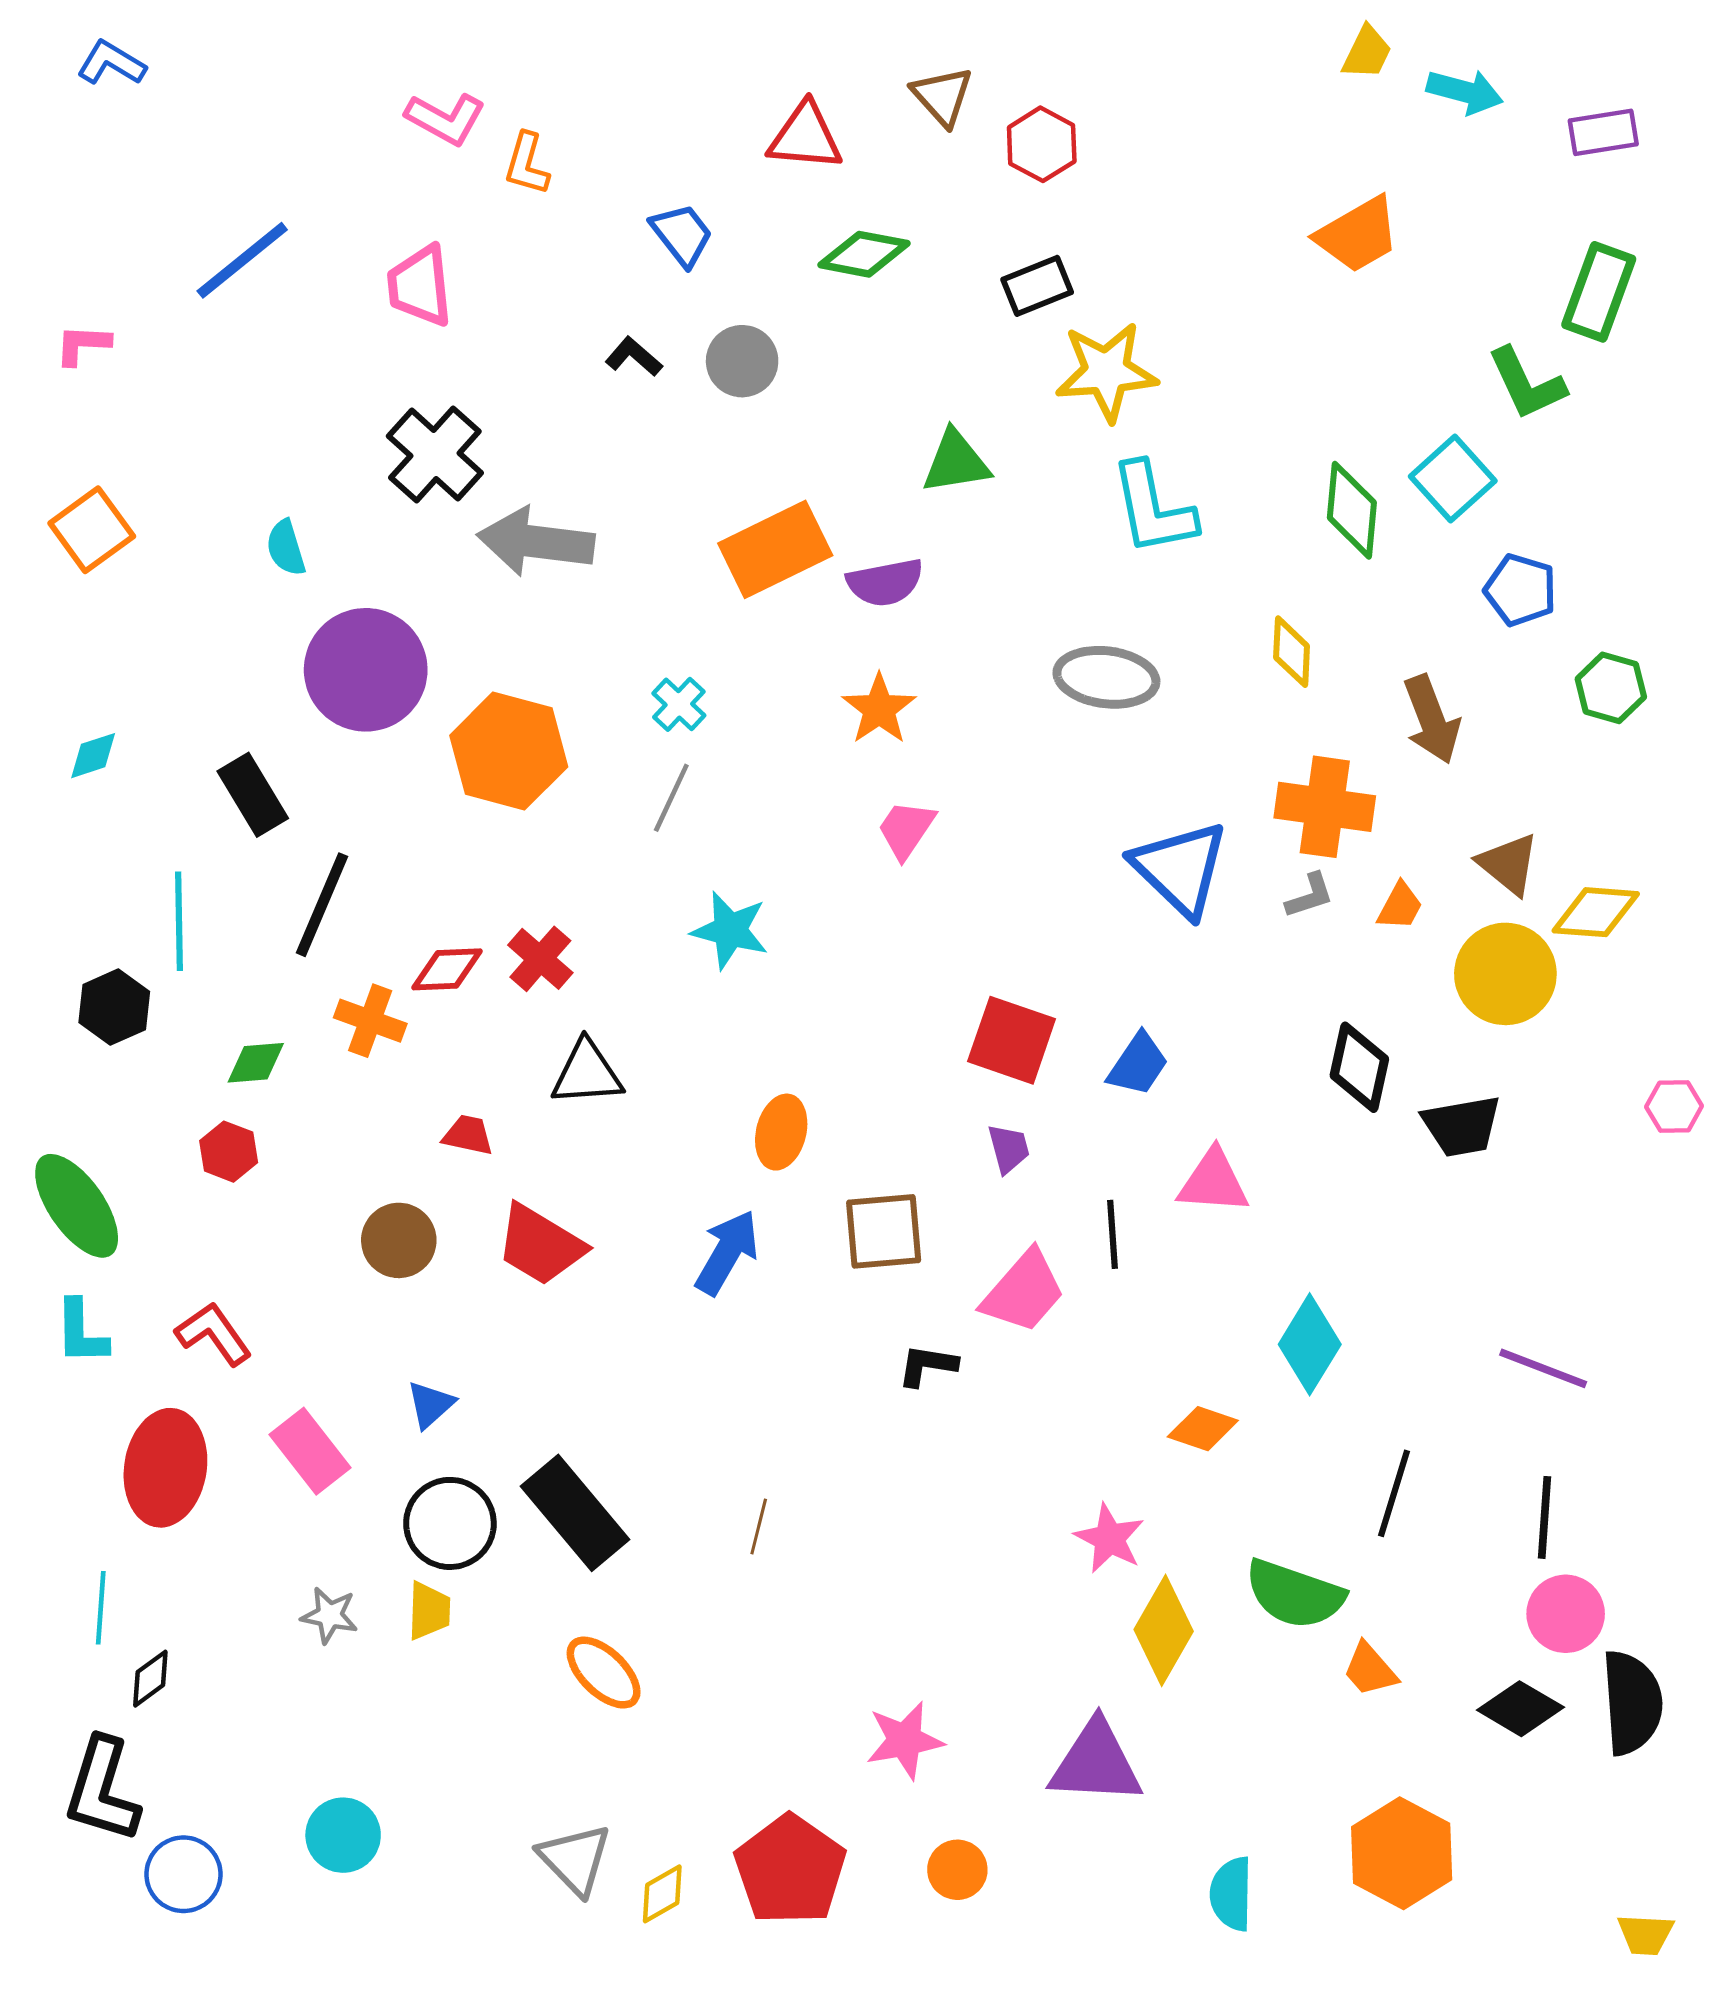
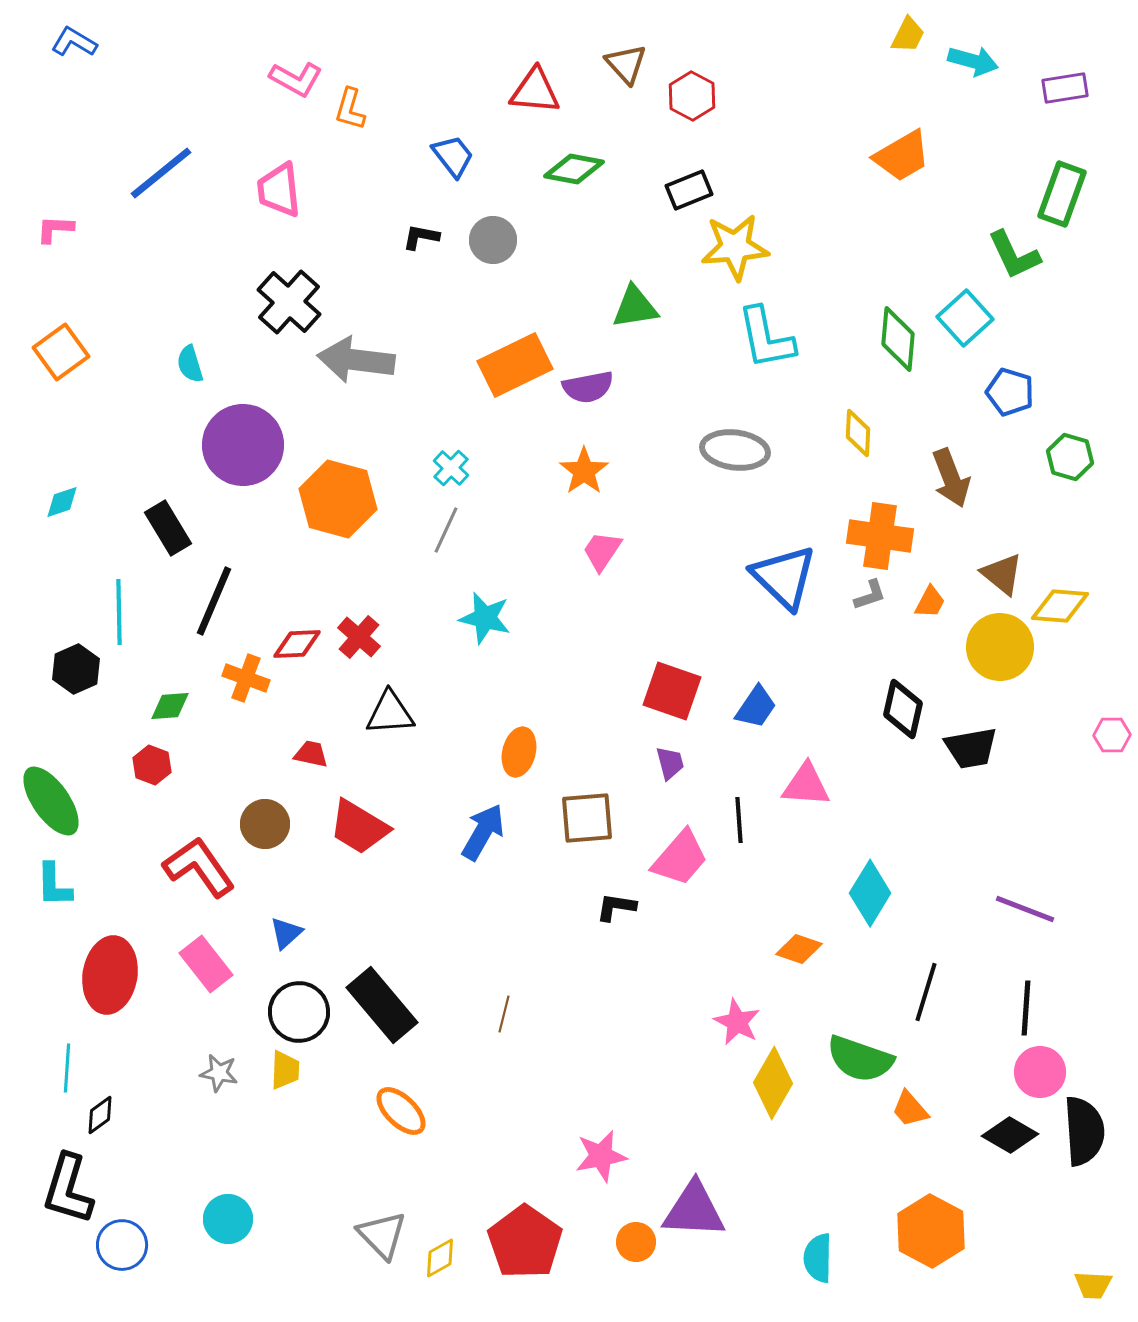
black L-shape: (634, 357) -> (421, 237), turned -30
red L-shape: (214, 1334) -> (199, 867), moved, size x1.4
purple triangle: (1096, 1763) -> (694, 1210), moved

